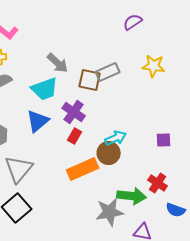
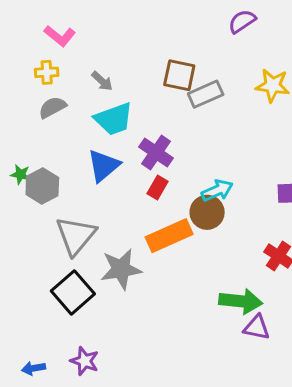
gray arrow: (58, 63) -> (102, 81), moved, size x0.7
brown square: (90, 80) -> (179, 75), moved
green arrow: (132, 196) -> (241, 301), moved
gray star: (110, 212) -> (121, 269), moved

